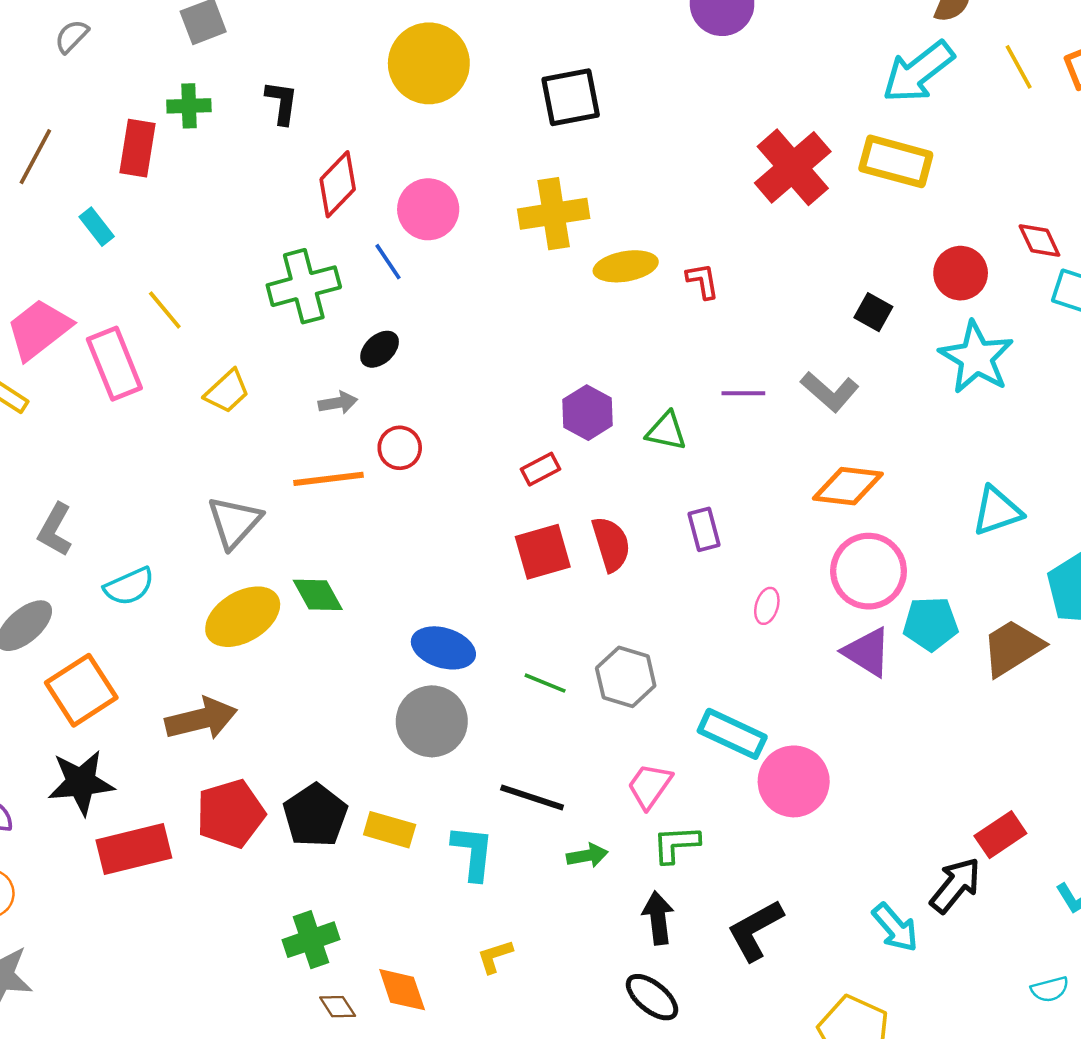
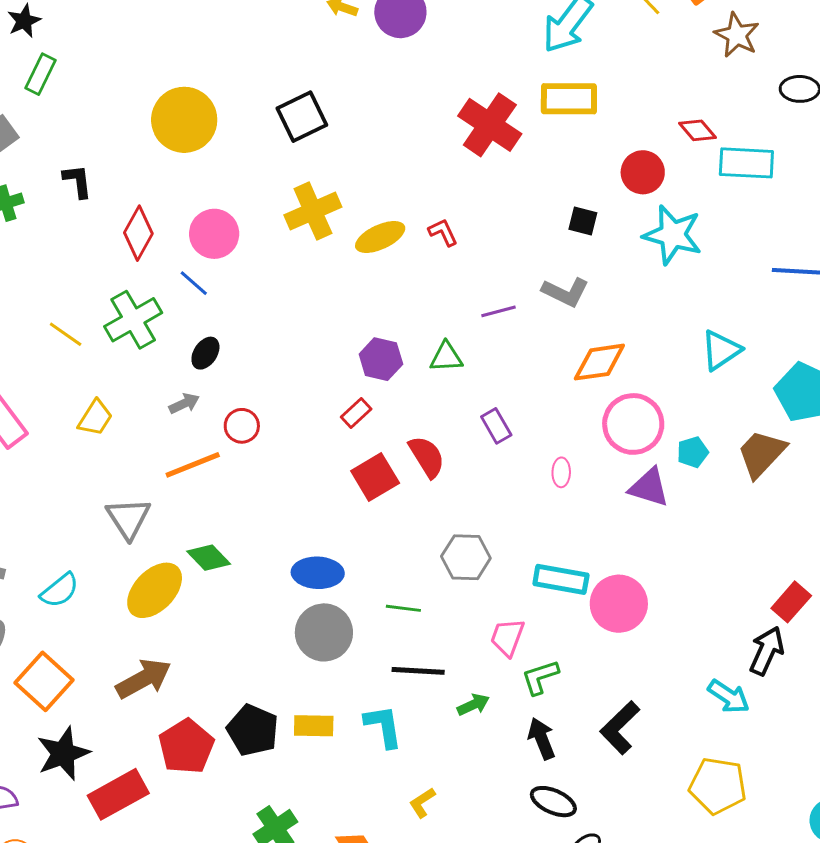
yellow line: (165, 310) -> (66, 334), moved
cyan pentagon: (931, 624) -> (693, 452), size x0.7
green line: (545, 683) -> (403, 608), moved

